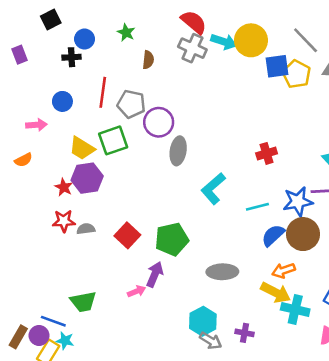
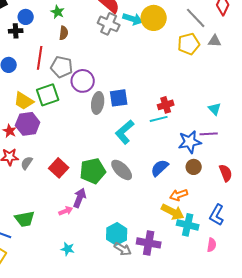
brown semicircle: (148, 60) -> (64, 33), moved
blue square: (277, 66) -> (119, 98), moved
yellow pentagon: (296, 74) -> (189, 44), turned 30
cyan line: (257, 207) -> (159, 119), moved
gray semicircle: (86, 229) -> (27, 163), turned -48
brown circle: (303, 234) -> (194, 167), size x0.6
blue semicircle: (273, 235) -> (160, 168), moved
gray ellipse: (222, 272) -> (122, 170), moved, turned 45
purple cross: (244, 333) -> (149, 243), size x1.6
cyan star: (65, 341) -> (68, 249), moved

